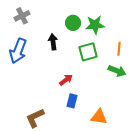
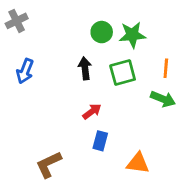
gray cross: (22, 16) -> (17, 21), moved
black arrow: (53, 42) -> (85, 68), moved
blue arrow: (18, 51) -> (25, 71), size x0.7

